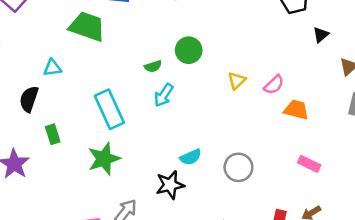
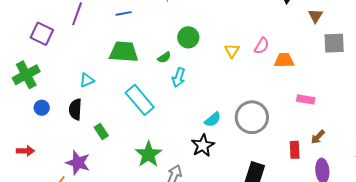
green trapezoid: (87, 26) -> (124, 52), moved
green star: (104, 159) -> (148, 154), moved
gray circle: (238, 167) -> (252, 117), size x1.4

